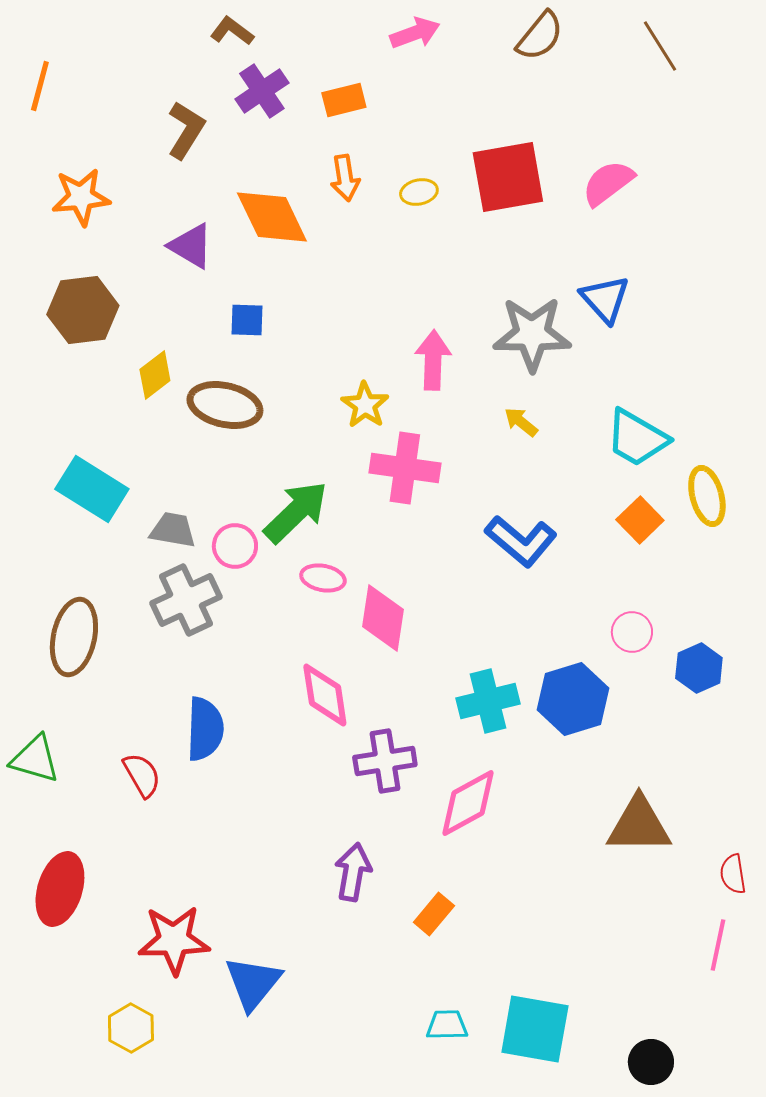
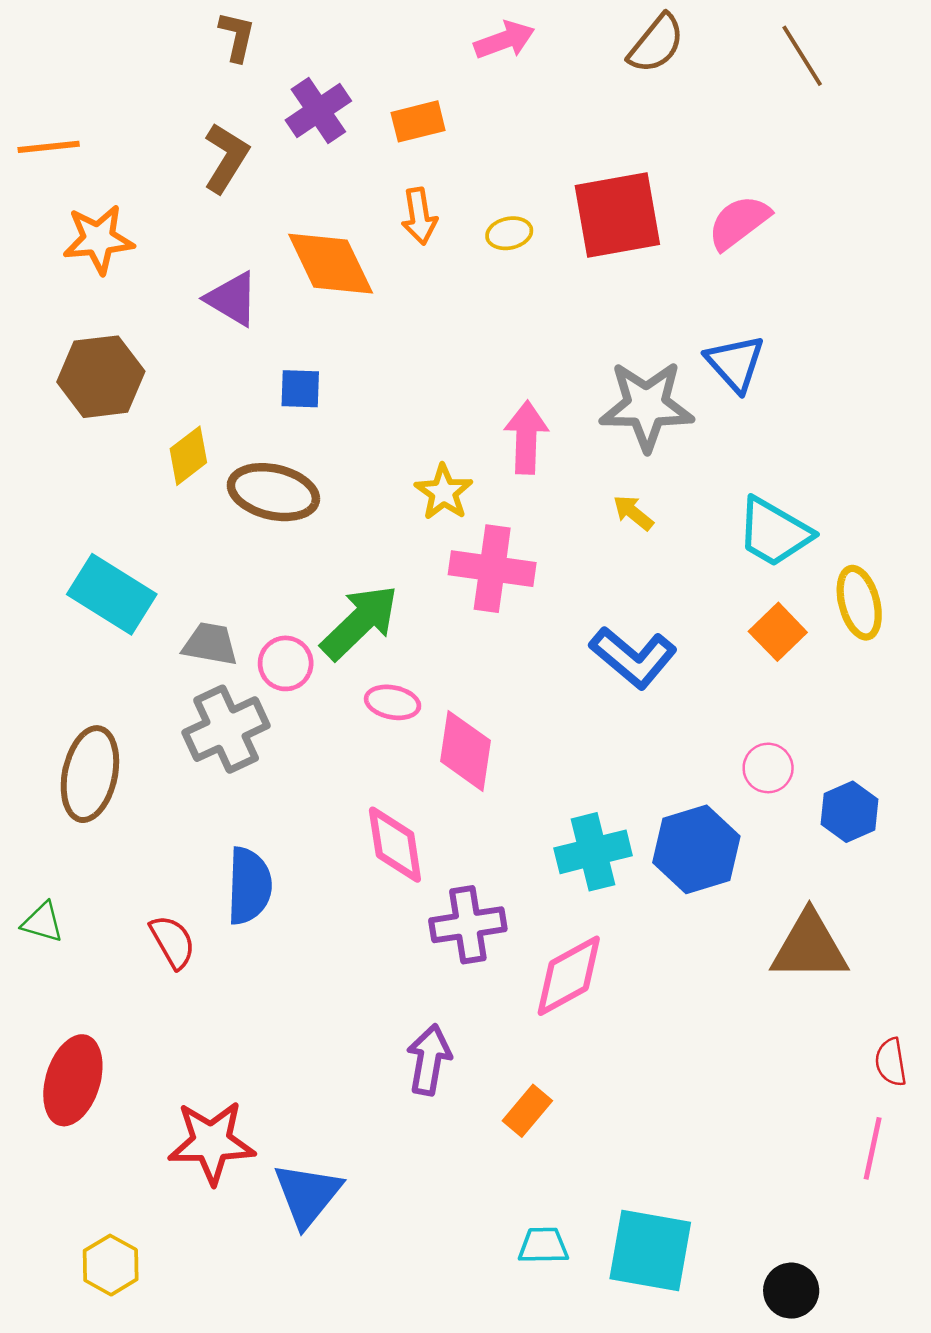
brown L-shape: (232, 31) -> (237, 36), moved, turned 66
orange line: (40, 86) -> (49, 147), moved, turned 69
green triangle: (35, 759) -> (43, 922), size x0.7
brown triangle: (639, 825) -> (809, 947), moved
yellow hexagon: (131, 1028) -> (111, 1265), moved

